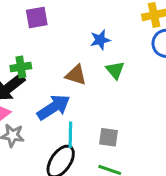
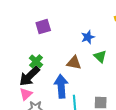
green cross: (21, 67) -> (36, 61), turned -32
blue arrow: (54, 107) -> (61, 86), turned -55

